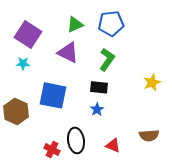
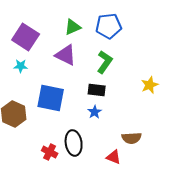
brown semicircle: (149, 135) -> (132, 138), moved
red triangle: (113, 145) -> (114, 157), moved

